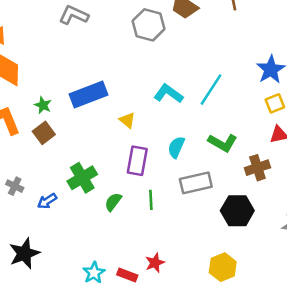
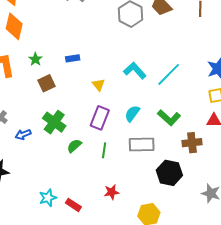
blue rectangle: (89, 94) -> (73, 58), size x0.5
brown square: (44, 133) -> (46, 83), moved
green cross: (82, 178) -> (54, 122), turned -35
red star: (155, 263) -> (112, 192), moved

